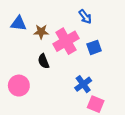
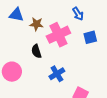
blue square: (94, 47) -> (90, 37), moved
blue cross: (83, 84) -> (57, 74), moved

